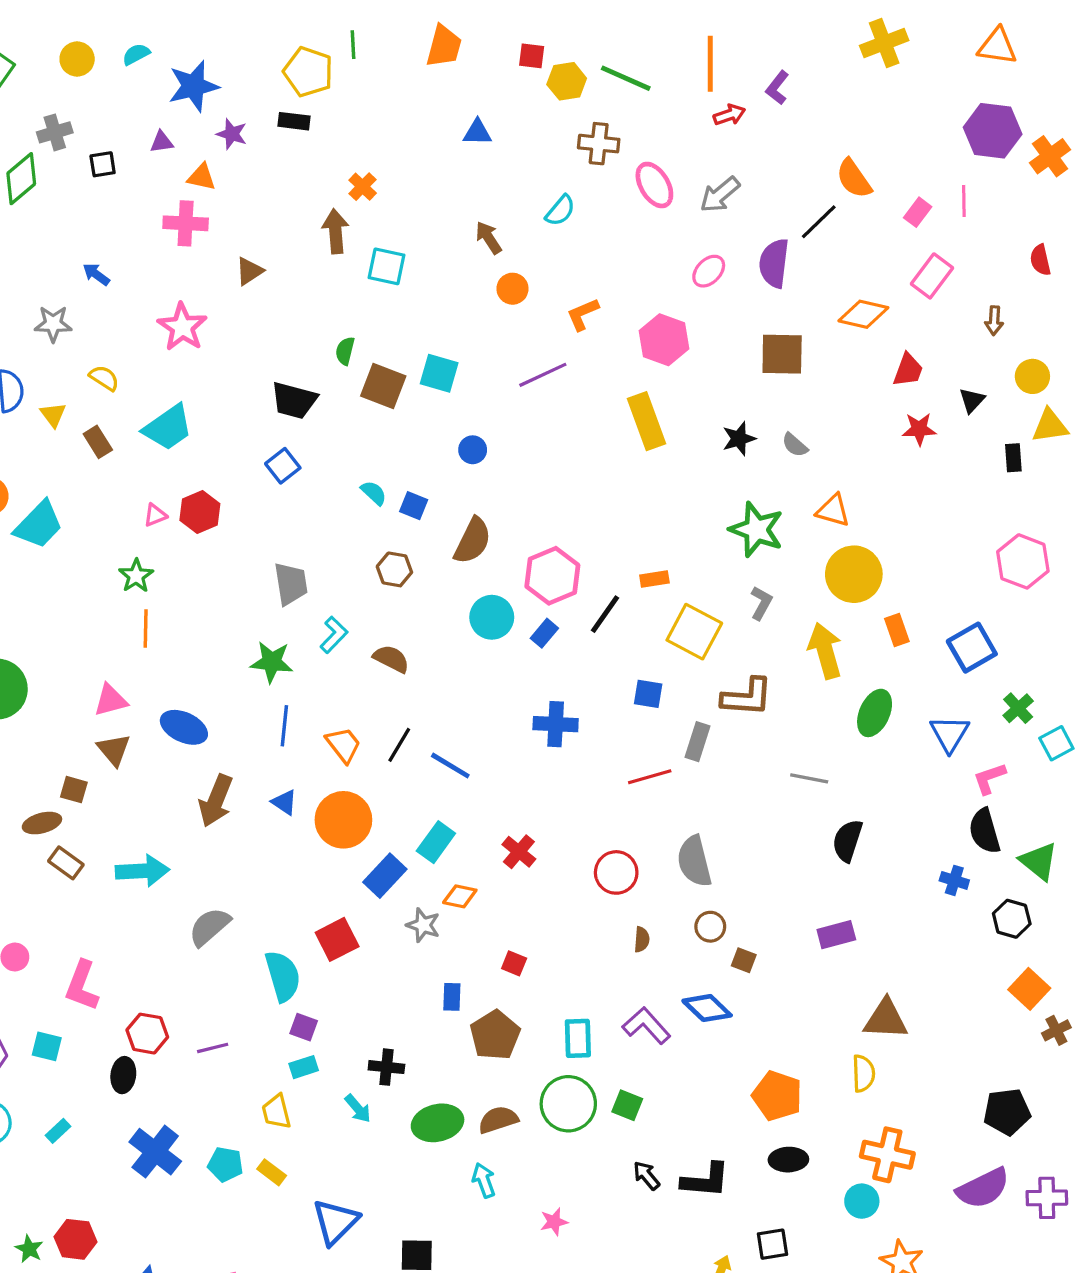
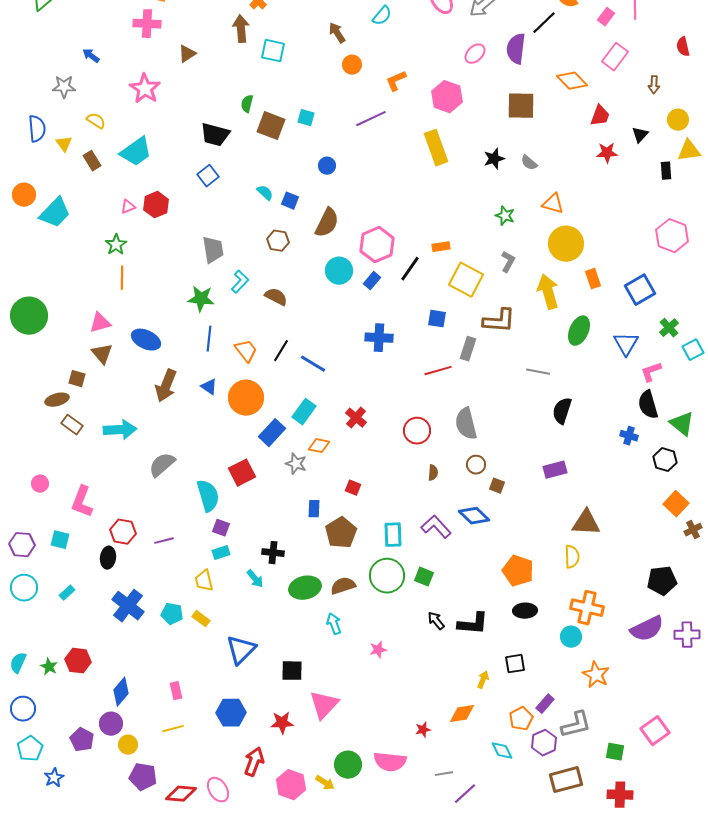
orange diamond: (863, 314) -> (572, 81), turned 32
cyan square: (439, 373) -> (306, 118), size x0.7
green star: (757, 530) -> (505, 216), size x0.6

